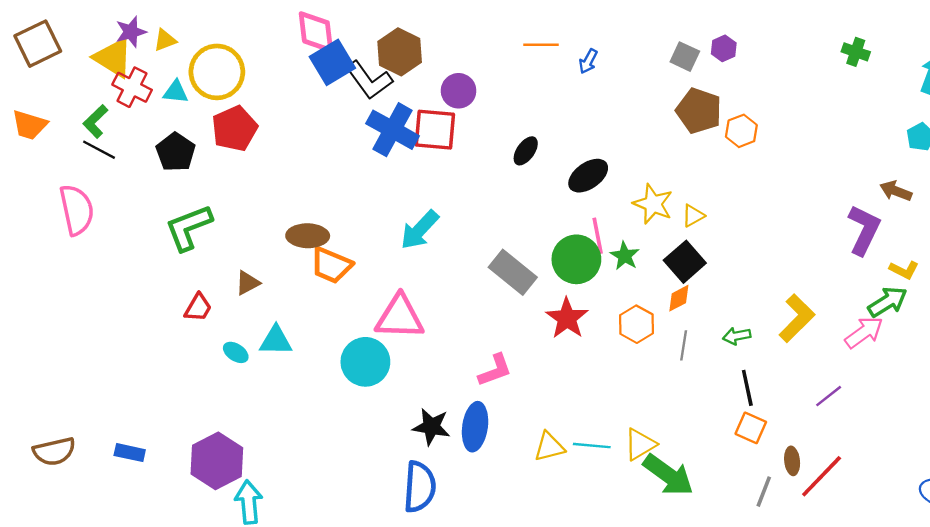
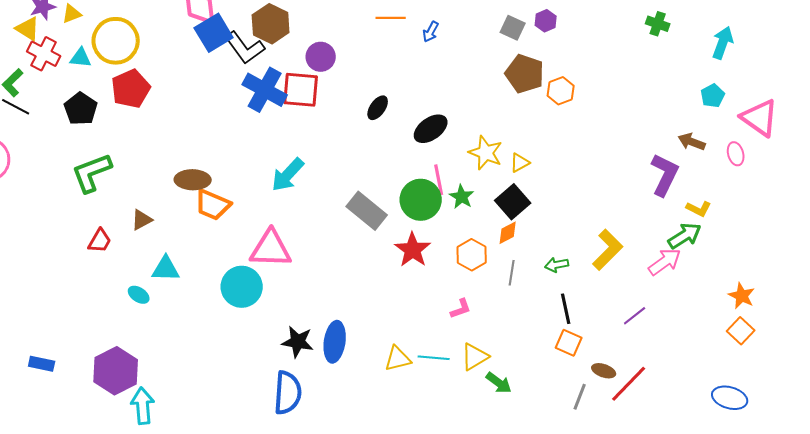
yellow triangle: (113, 58) -> (28, 29), size x0.7
cyan ellipse: (236, 352) -> (139, 295), moved
pink L-shape: (495, 370) -> (461, 309), moved, size x0.7
brown ellipse: (792, 461) -> (604, 371), turned -65
green arrow: (668, 475) -> (499, 383), size x0.6

